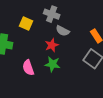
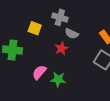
green star: (52, 64) -> (58, 79), moved
pink semicircle: (28, 68) -> (39, 72), turned 63

